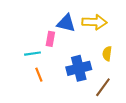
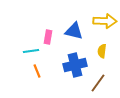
yellow arrow: (95, 22) -> (105, 21), moved
blue triangle: (66, 23) -> (74, 31), moved

